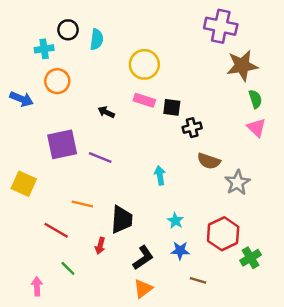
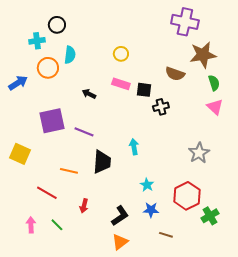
cyan semicircle: (97, 39) -> (70, 55), moved
yellow circle: (144, 64) -> (121, 54), size x0.6
blue arrow: (21, 99) -> (18, 83), turned -54
brown semicircle: (209, 161) -> (175, 74), moved
black trapezoid: (122, 220) -> (102, 162), moved
pink arrow: (37, 286) -> (31, 225), moved

